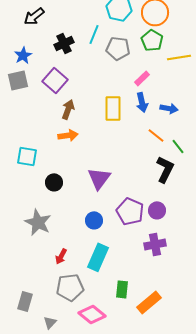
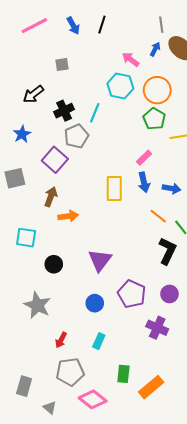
black cross: (64, 43) -> (64, 111), moved
gray pentagon: (118, 48) -> (76, 136), moved, turned -30
gray square: (18, 80) -> (15, 178), moved
brown arrow: (68, 109) -> (51, 197), moved
purple circle: (157, 210) -> (170, 294), moved
purple cross: (155, 244) -> (157, 328), turned 35
cyan rectangle: (98, 257) -> (99, 341), size x0.6
gray triangle: (50, 322) -> (50, 408), turned -32

